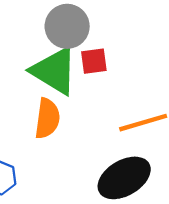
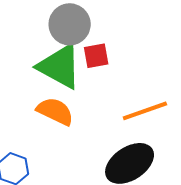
orange semicircle: (47, 118) -> (55, 111), turned -69

